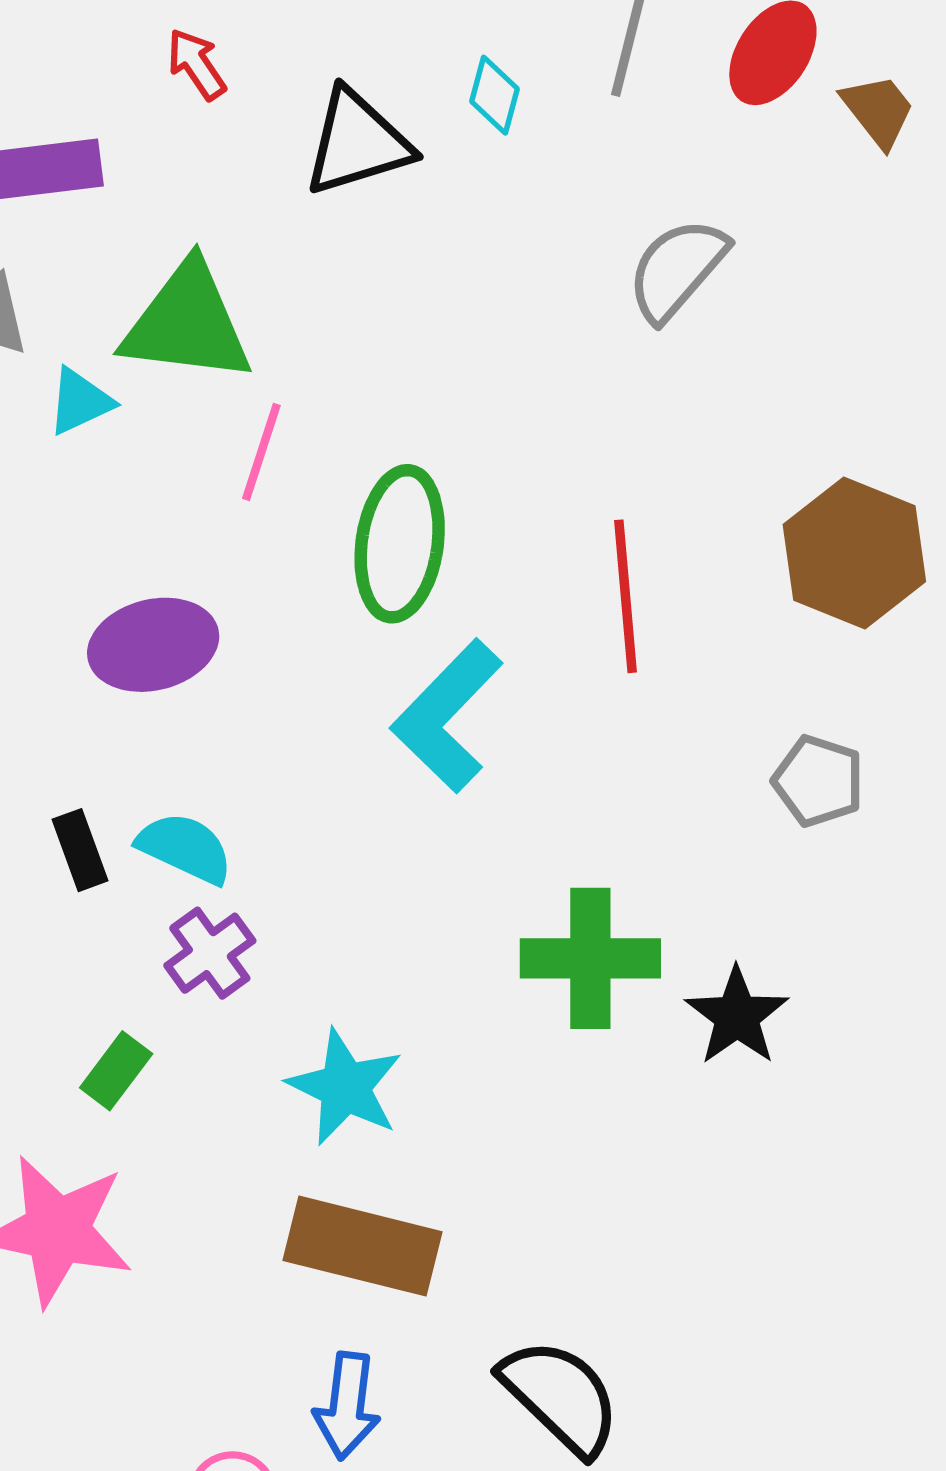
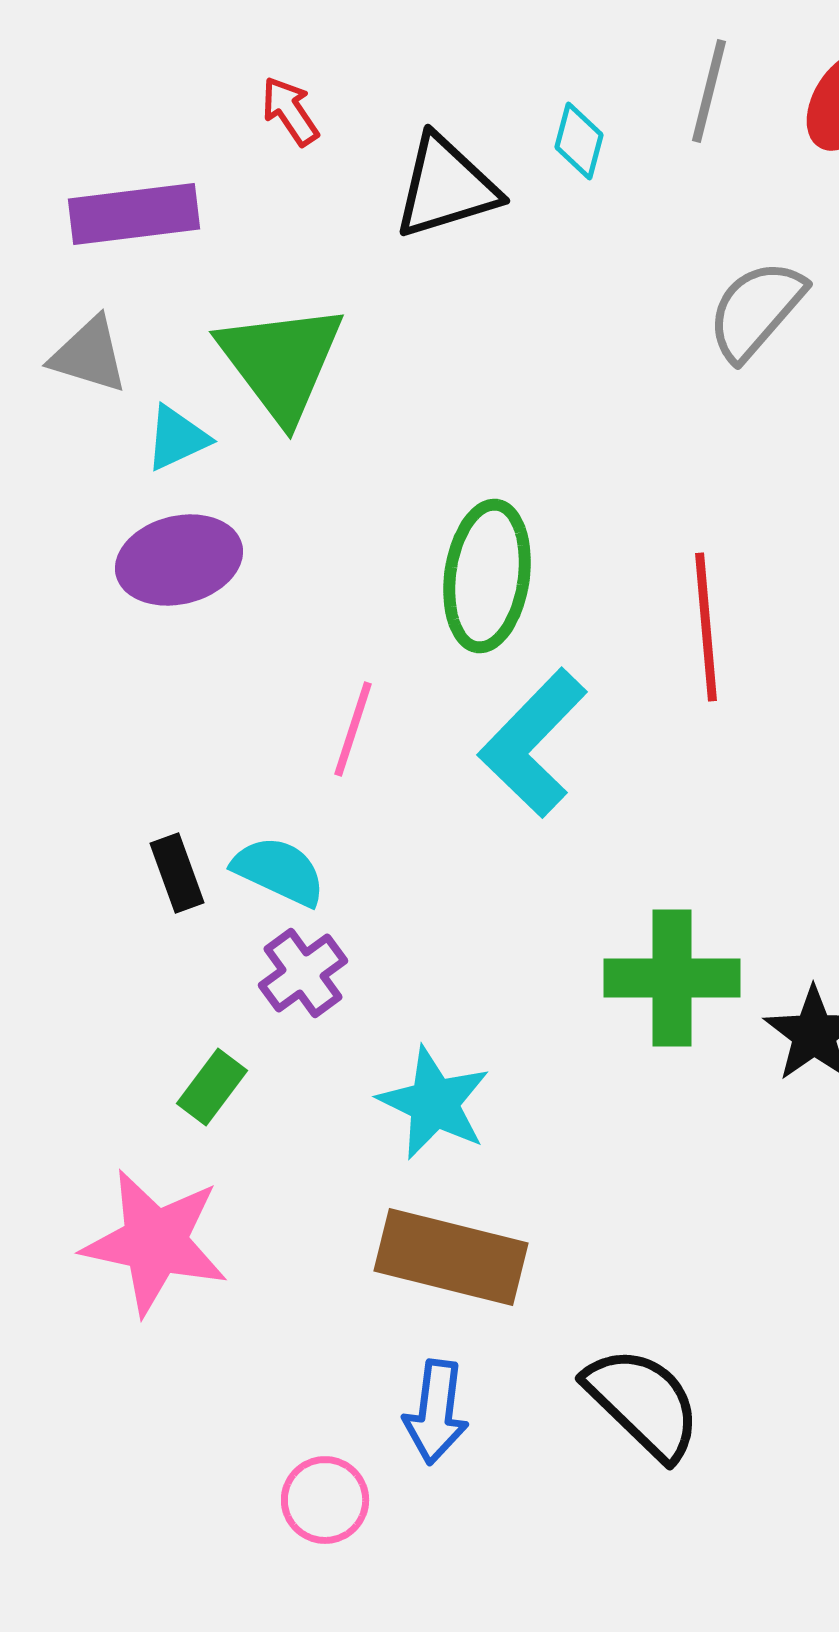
green triangle: (187, 323) -> (281, 362), turned 46
pink line: (261, 452) -> (353, 729), moved
purple ellipse: (153, 645) -> (179, 560), moved

